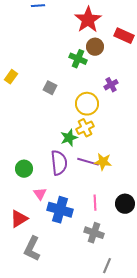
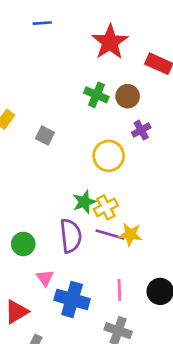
brown circle: (95, 47) -> (128, 96), moved
gray square: (50, 88) -> (45, 136), moved
yellow cross: (85, 128) -> (106, 207), moved

